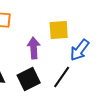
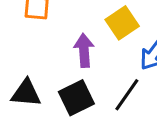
yellow square: (59, 30) -> (122, 23), turned -30

